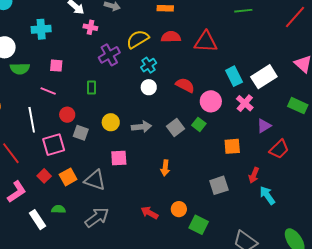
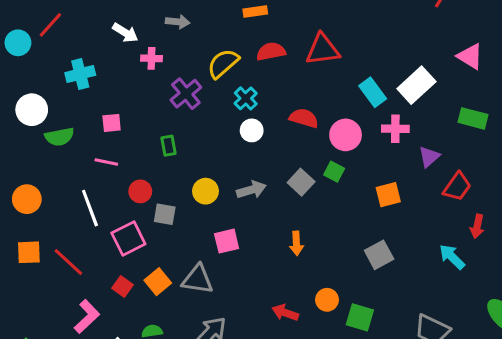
pink cross: (245, 103) -> (395, 129), turned -30
red arrow: (254, 175) -> (477, 226), moved

